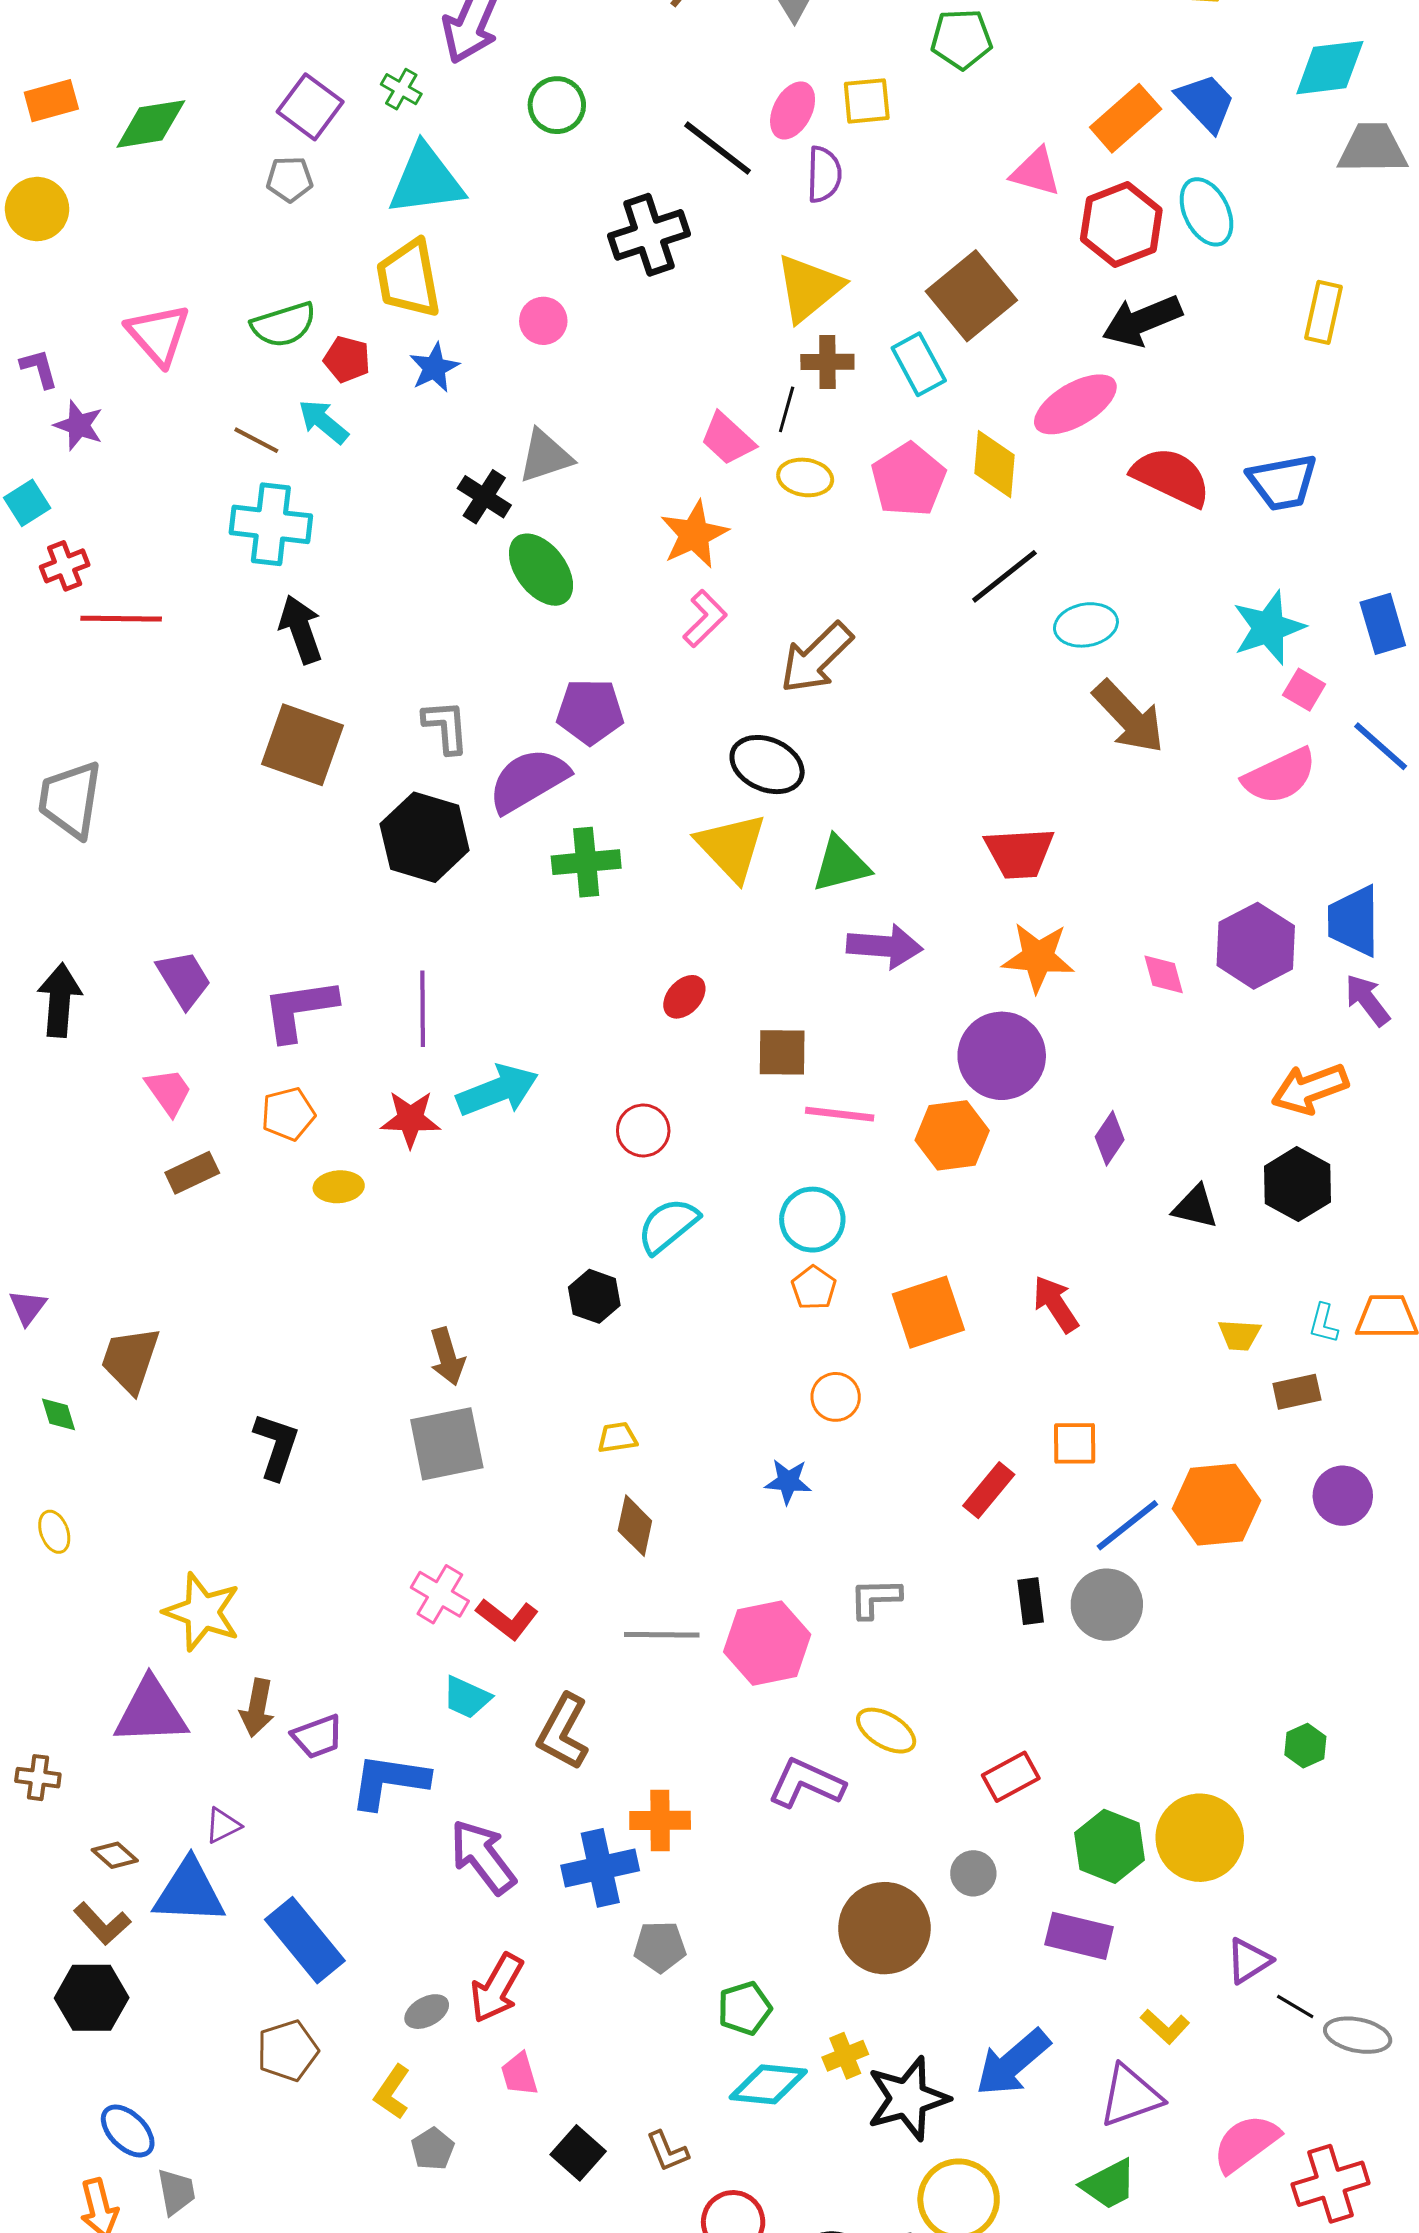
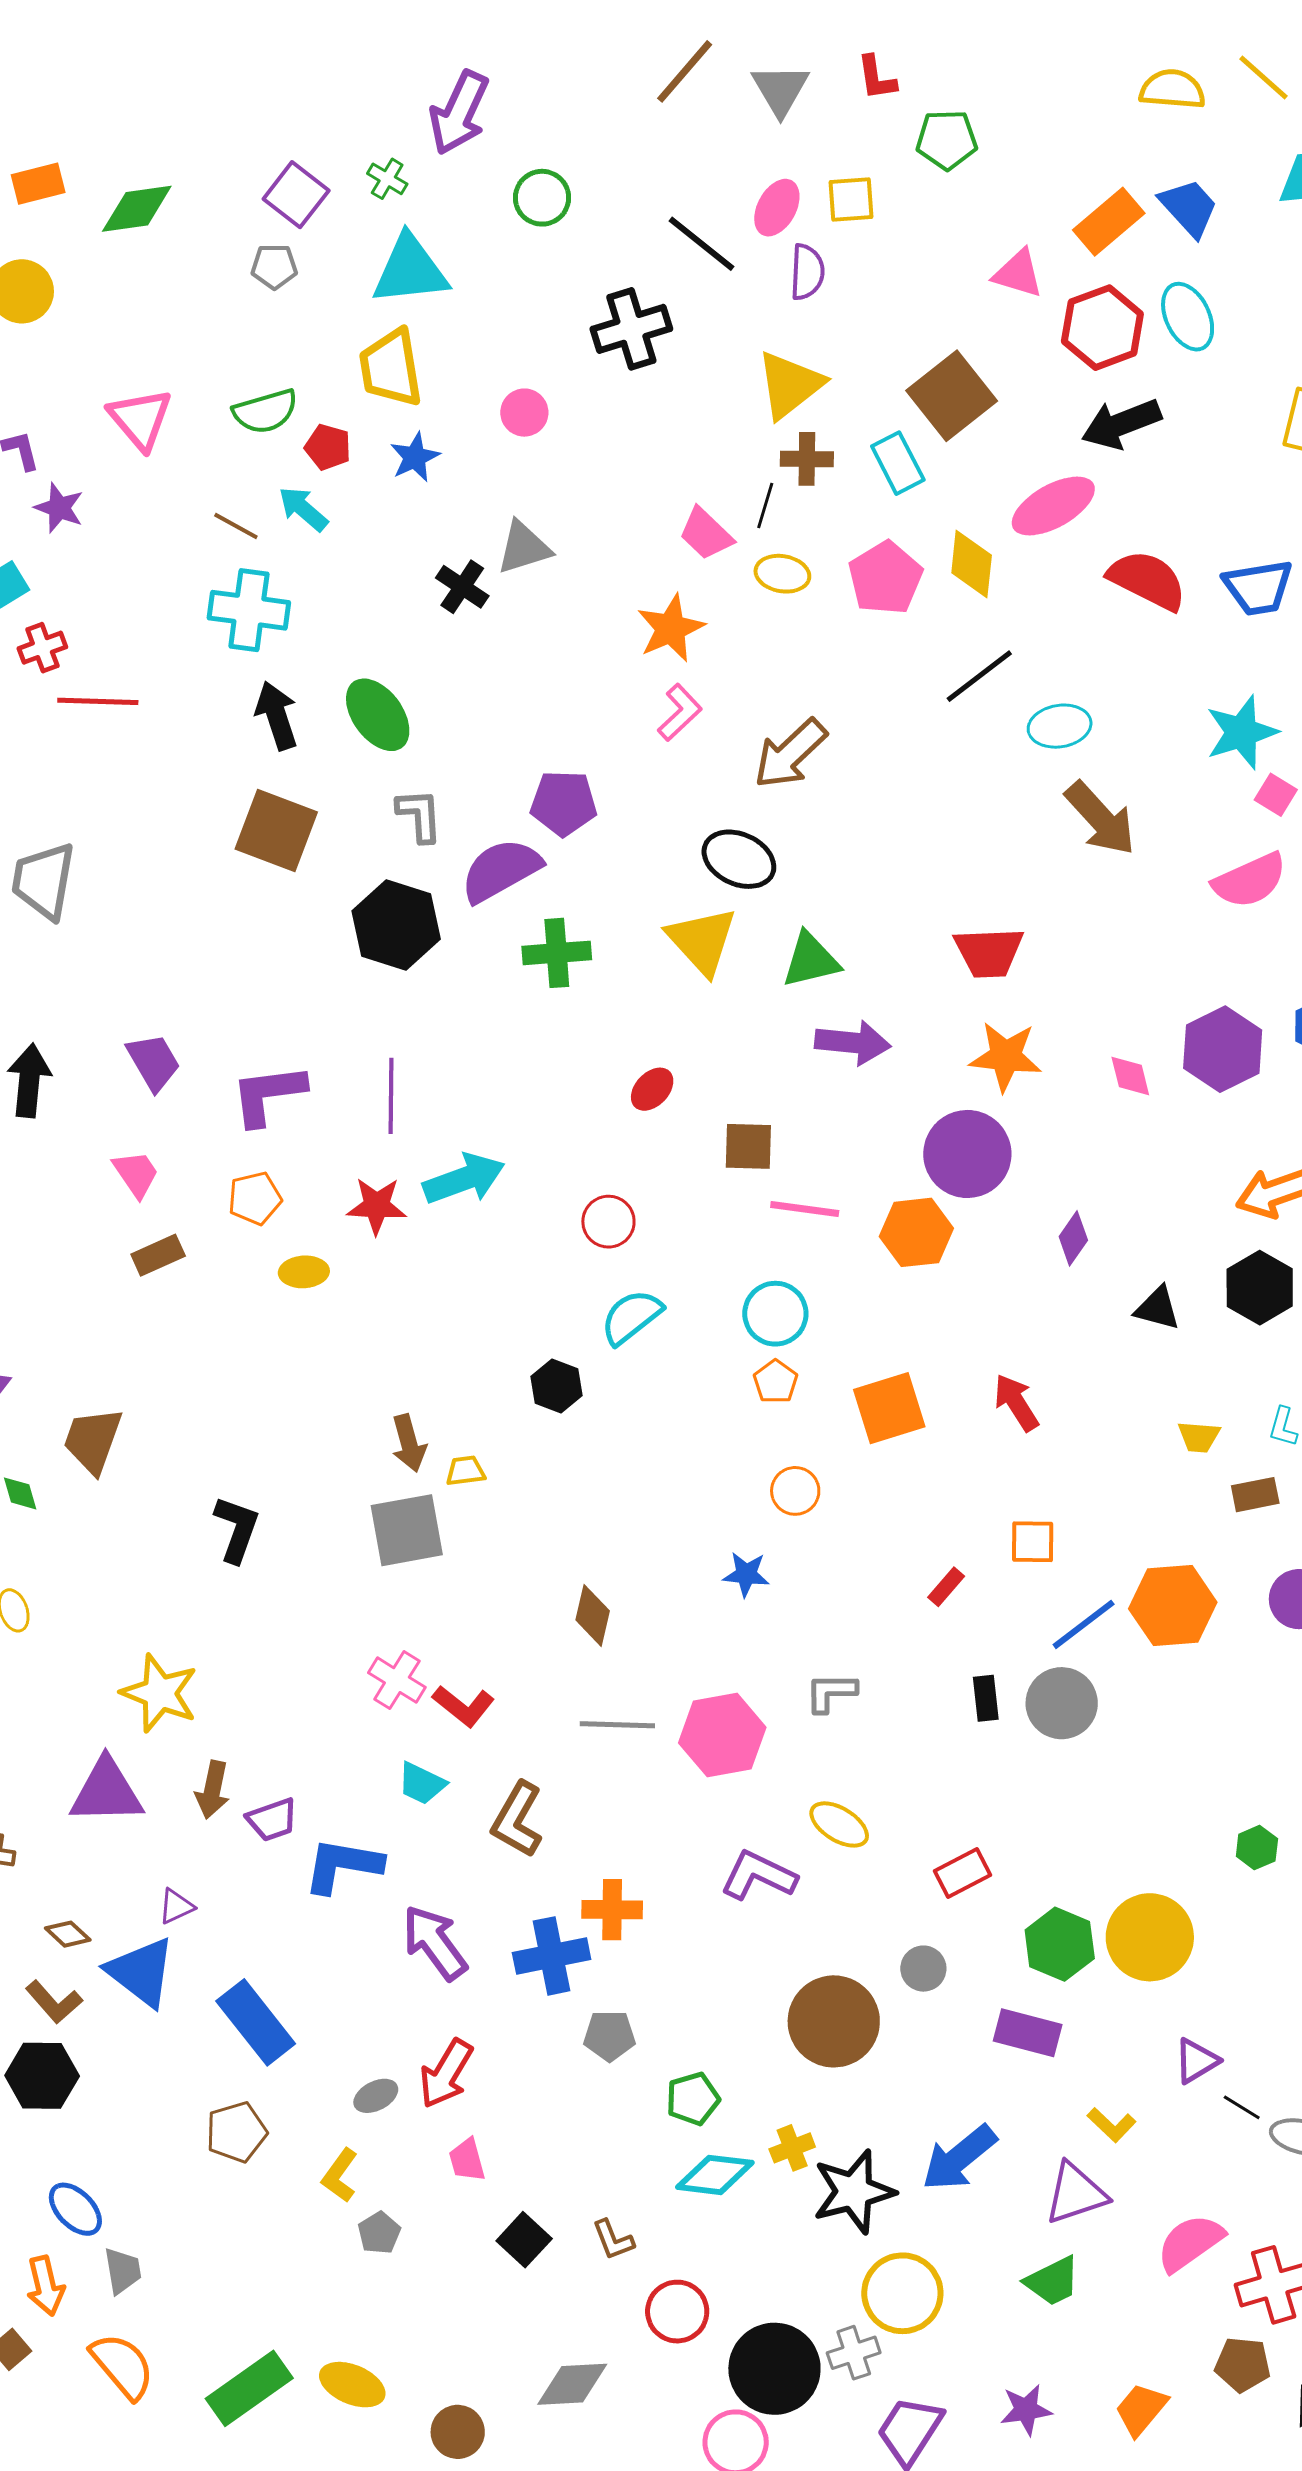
green ellipse: (541, 570) -> (378, 715), moved
yellow trapezoid: (617, 1438) -> (465, 1471), moved
red rectangle: (989, 1490) -> (946, 1587), size x0.7
blue triangle: (189, 1892) -> (141, 1972), turned 34

